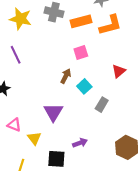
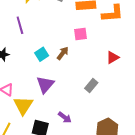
cyan square: (84, 86) -> (42, 54), moved
yellow triangle: (34, 138) -> (23, 105), size x1.5
purple arrow: (80, 143) -> (65, 117), turned 48

